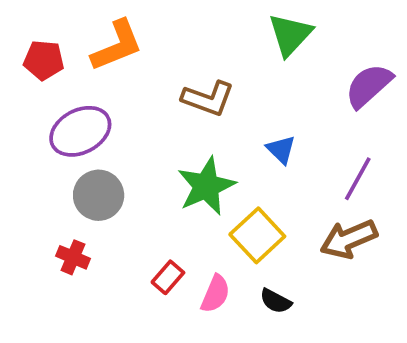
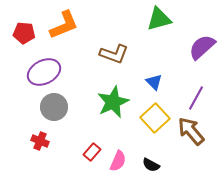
green triangle: (290, 35) -> (159, 19), turned 32
yellow square: (257, 235) -> (155, 118), moved
brown arrow: (349, 239) -> (191, 131), turned 72

